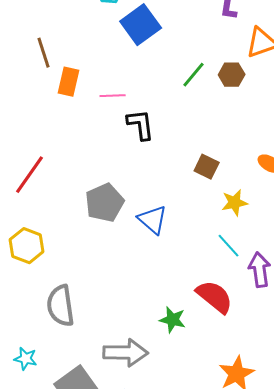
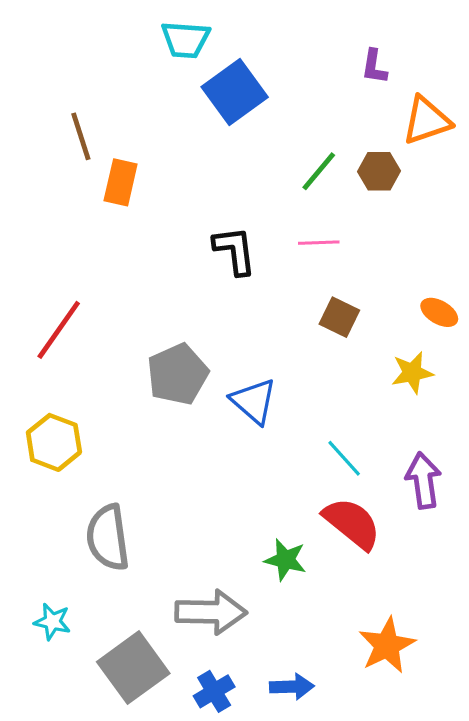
pink line: (113, 96) -> (319, 243), moved
yellow star: (235, 203) -> (412, 373), moved
cyan line: (229, 246) -> (344, 458), moved

